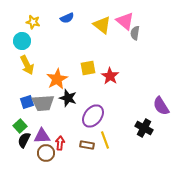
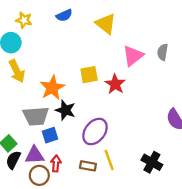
pink triangle: (125, 21) -> (133, 56), moved, turned 42
gray semicircle: (135, 33) -> (163, 52), moved
blue square: (27, 102) -> (50, 135), moved
black cross: (144, 128) -> (152, 162), moved

